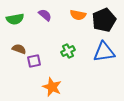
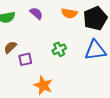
brown semicircle: (19, 49) -> (10, 47), turned -64

